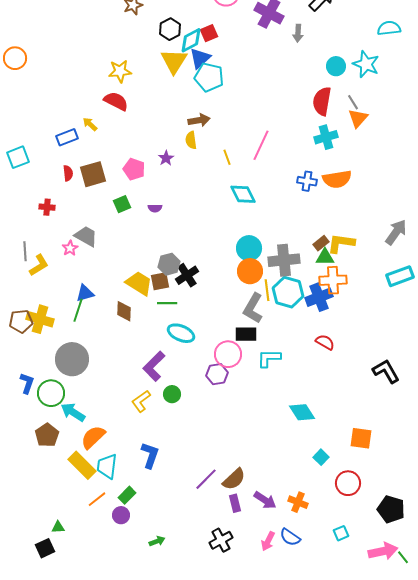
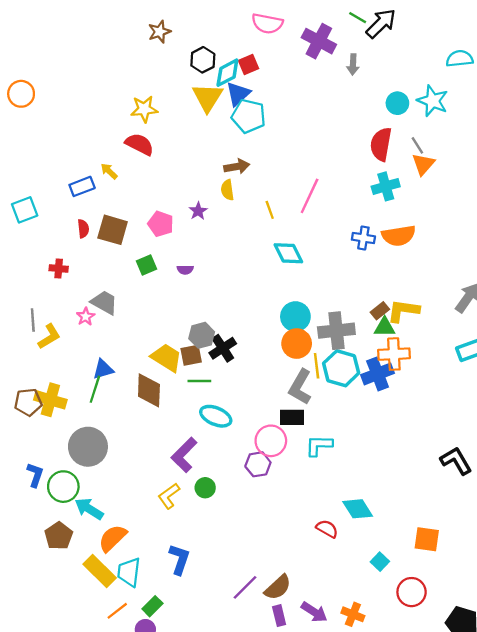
brown square: (93, 174) -> (113, 230), turned 32
brown diamond: (124, 311) -> (149, 390), size x1.4
red semicircle: (325, 342) -> (327, 529), moved

